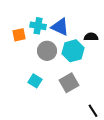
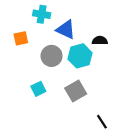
cyan cross: (38, 26) -> (42, 14), moved
cyan square: (35, 81) -> (38, 89), turned 32

